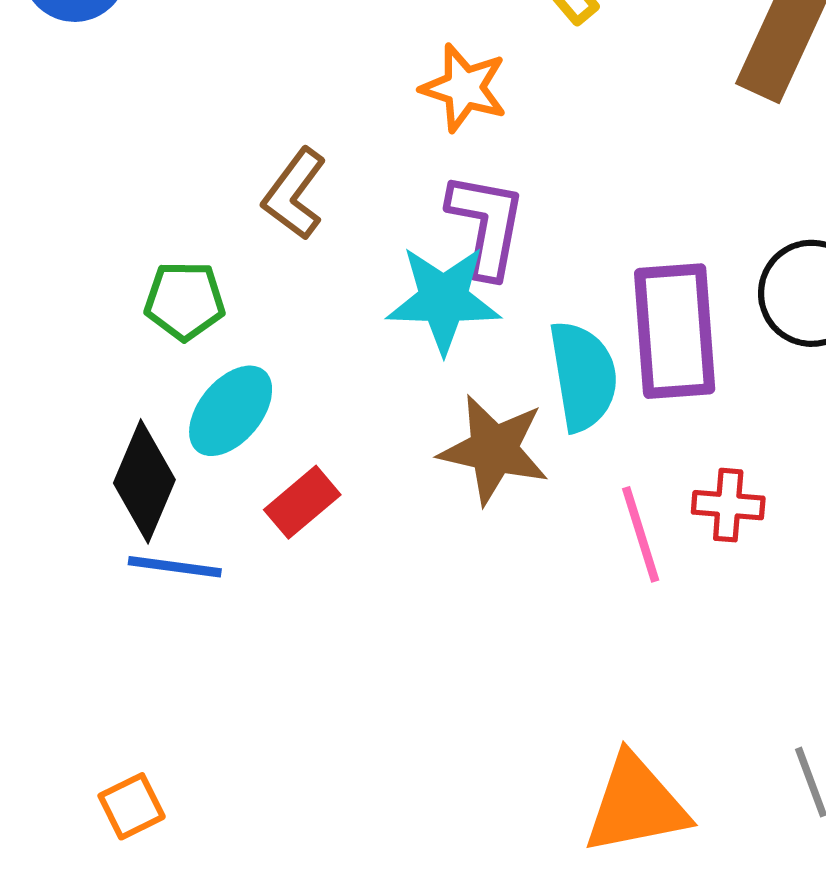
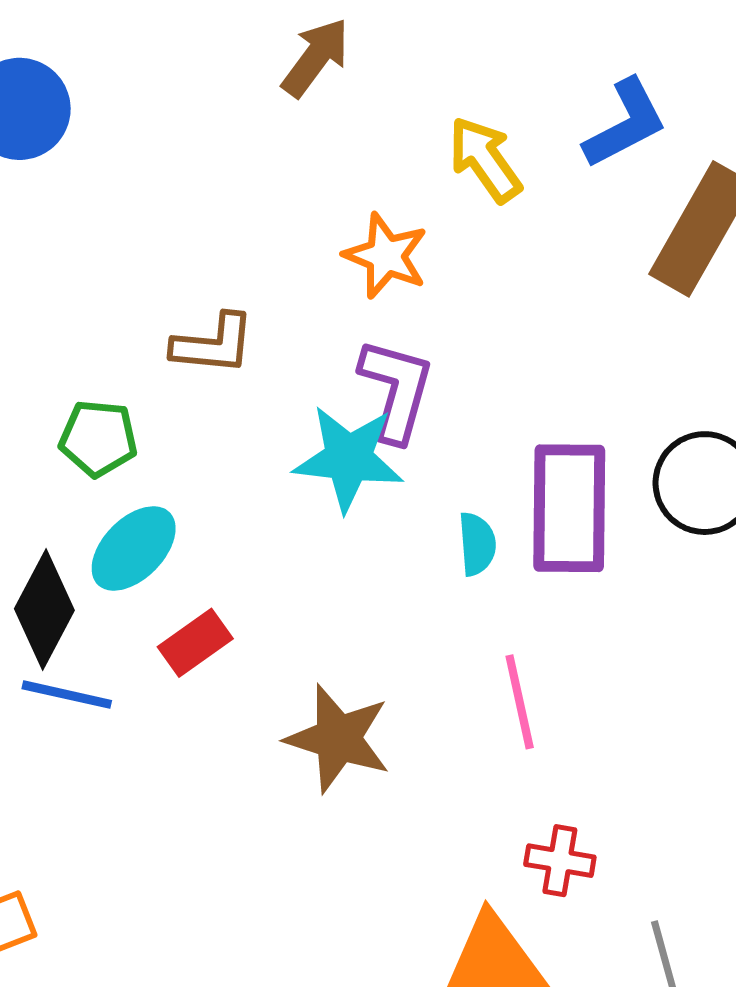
brown L-shape: (294, 194) -> (213, 344), turned -126
cyan semicircle: (583, 376) -> (477, 544), size x0.6
brown star: (494, 450) -> (338, 738), moved
red cross: (728, 505) -> (560, 861), moved

